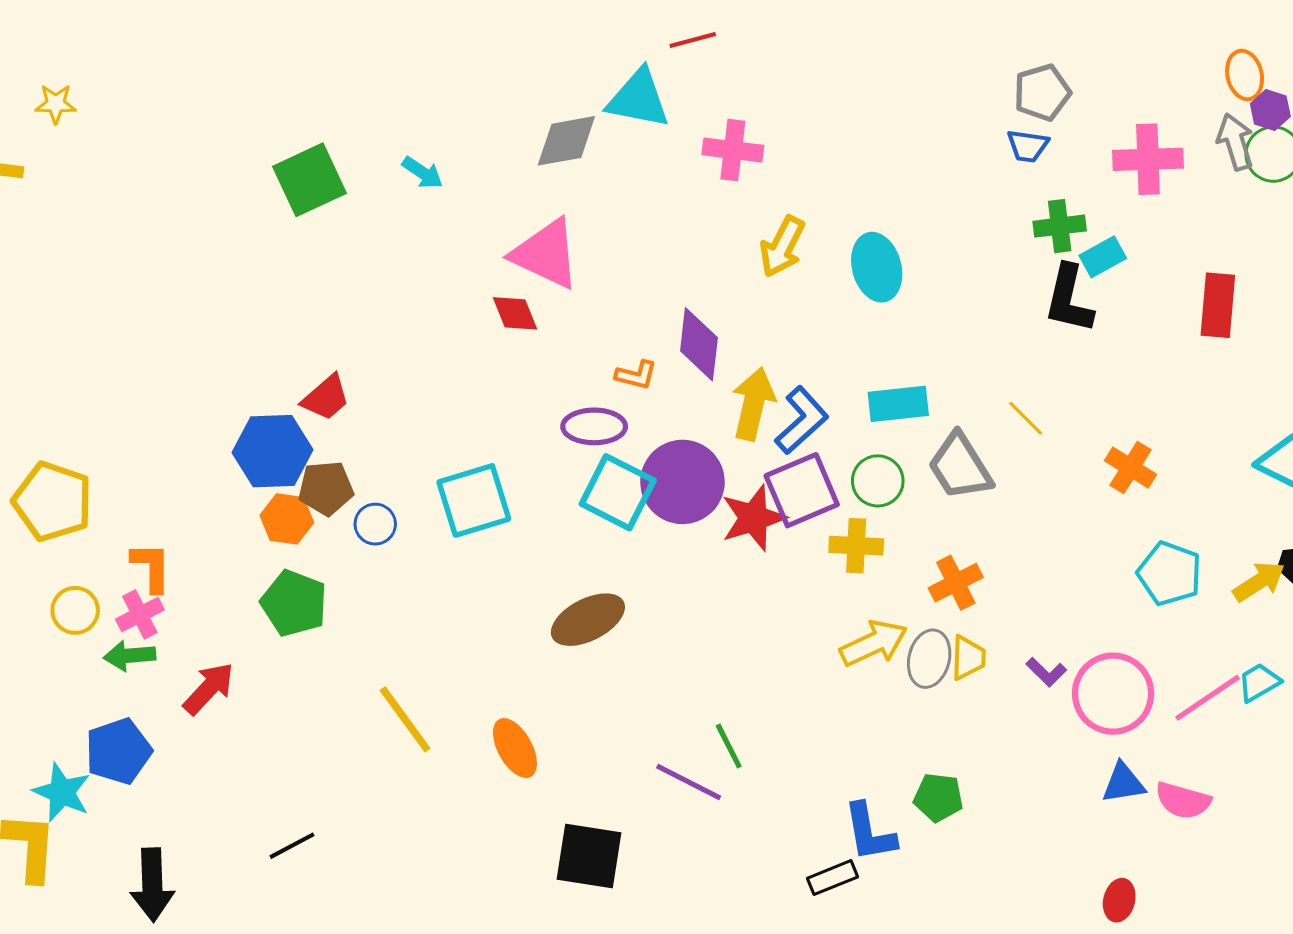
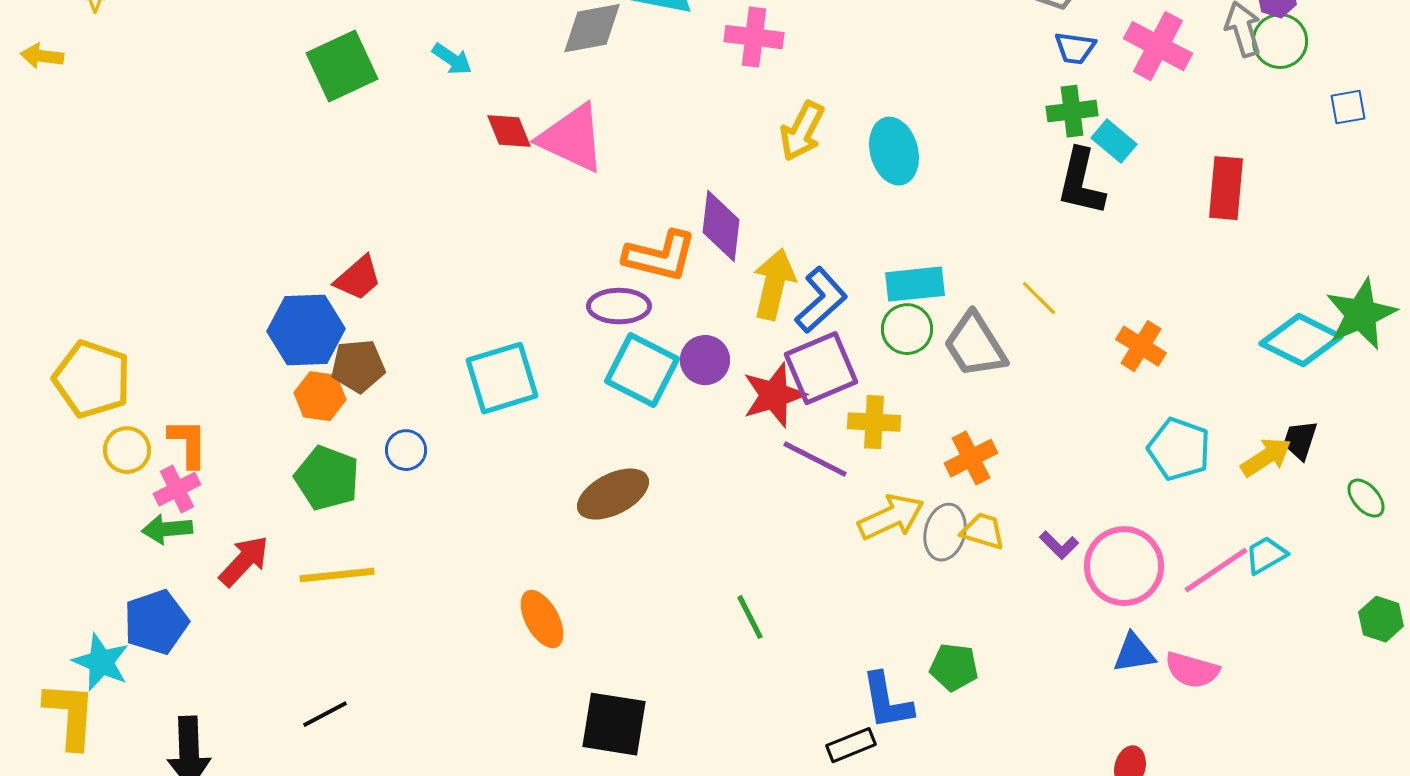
blue trapezoid: (1028, 146) -> (1075, 48), moved
pink cross: (1148, 159) -> (1158, 46), turned 30
cyan rectangle: (1103, 257) -> (1114, 141), turned 69
red diamond: (515, 313) -> (509, 131), moved
orange L-shape: (636, 375) -> (660, 256), size x1.8
green circle: (878, 481) -> (907, 329), moved
purple circle: (682, 482) -> (705, 360), size x0.6
blue circle: (375, 524) -> (406, 450), moved
yellow circle: (75, 610) -> (127, 450), moved
yellow trapezoid: (968, 658) -> (983, 531), turned -75
yellow line: (405, 719) -> (337, 575), moved, turned -60
purple line: (689, 782) -> (815, 459), moved

